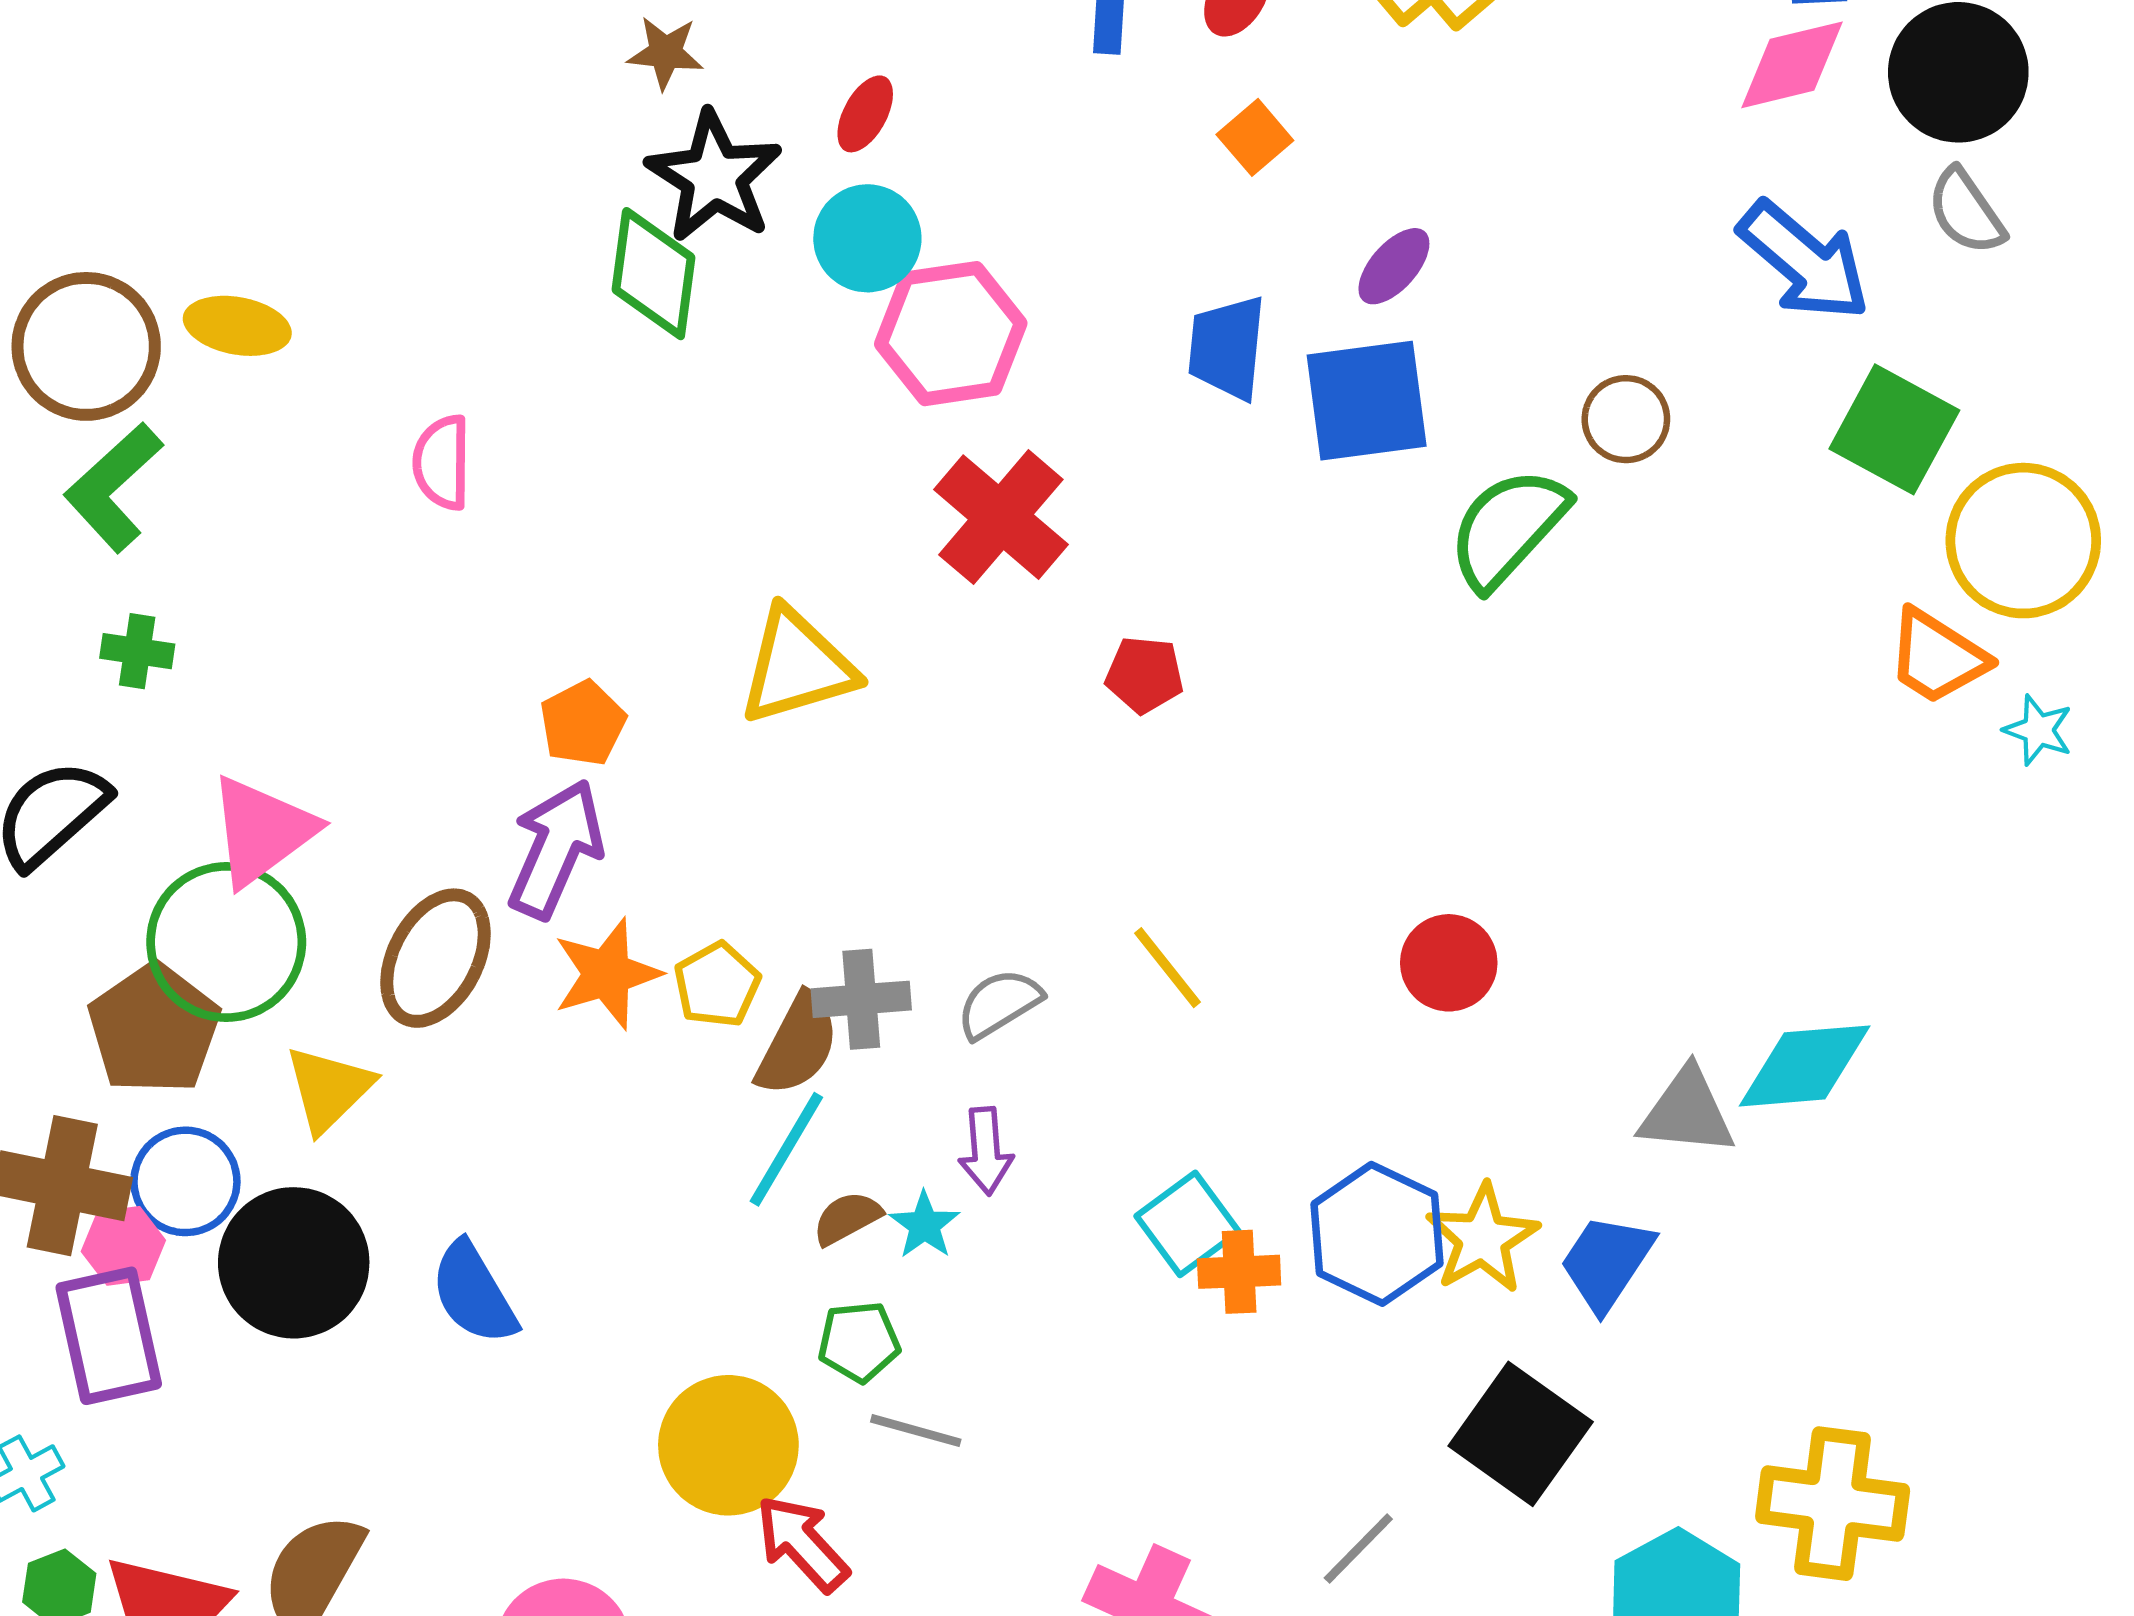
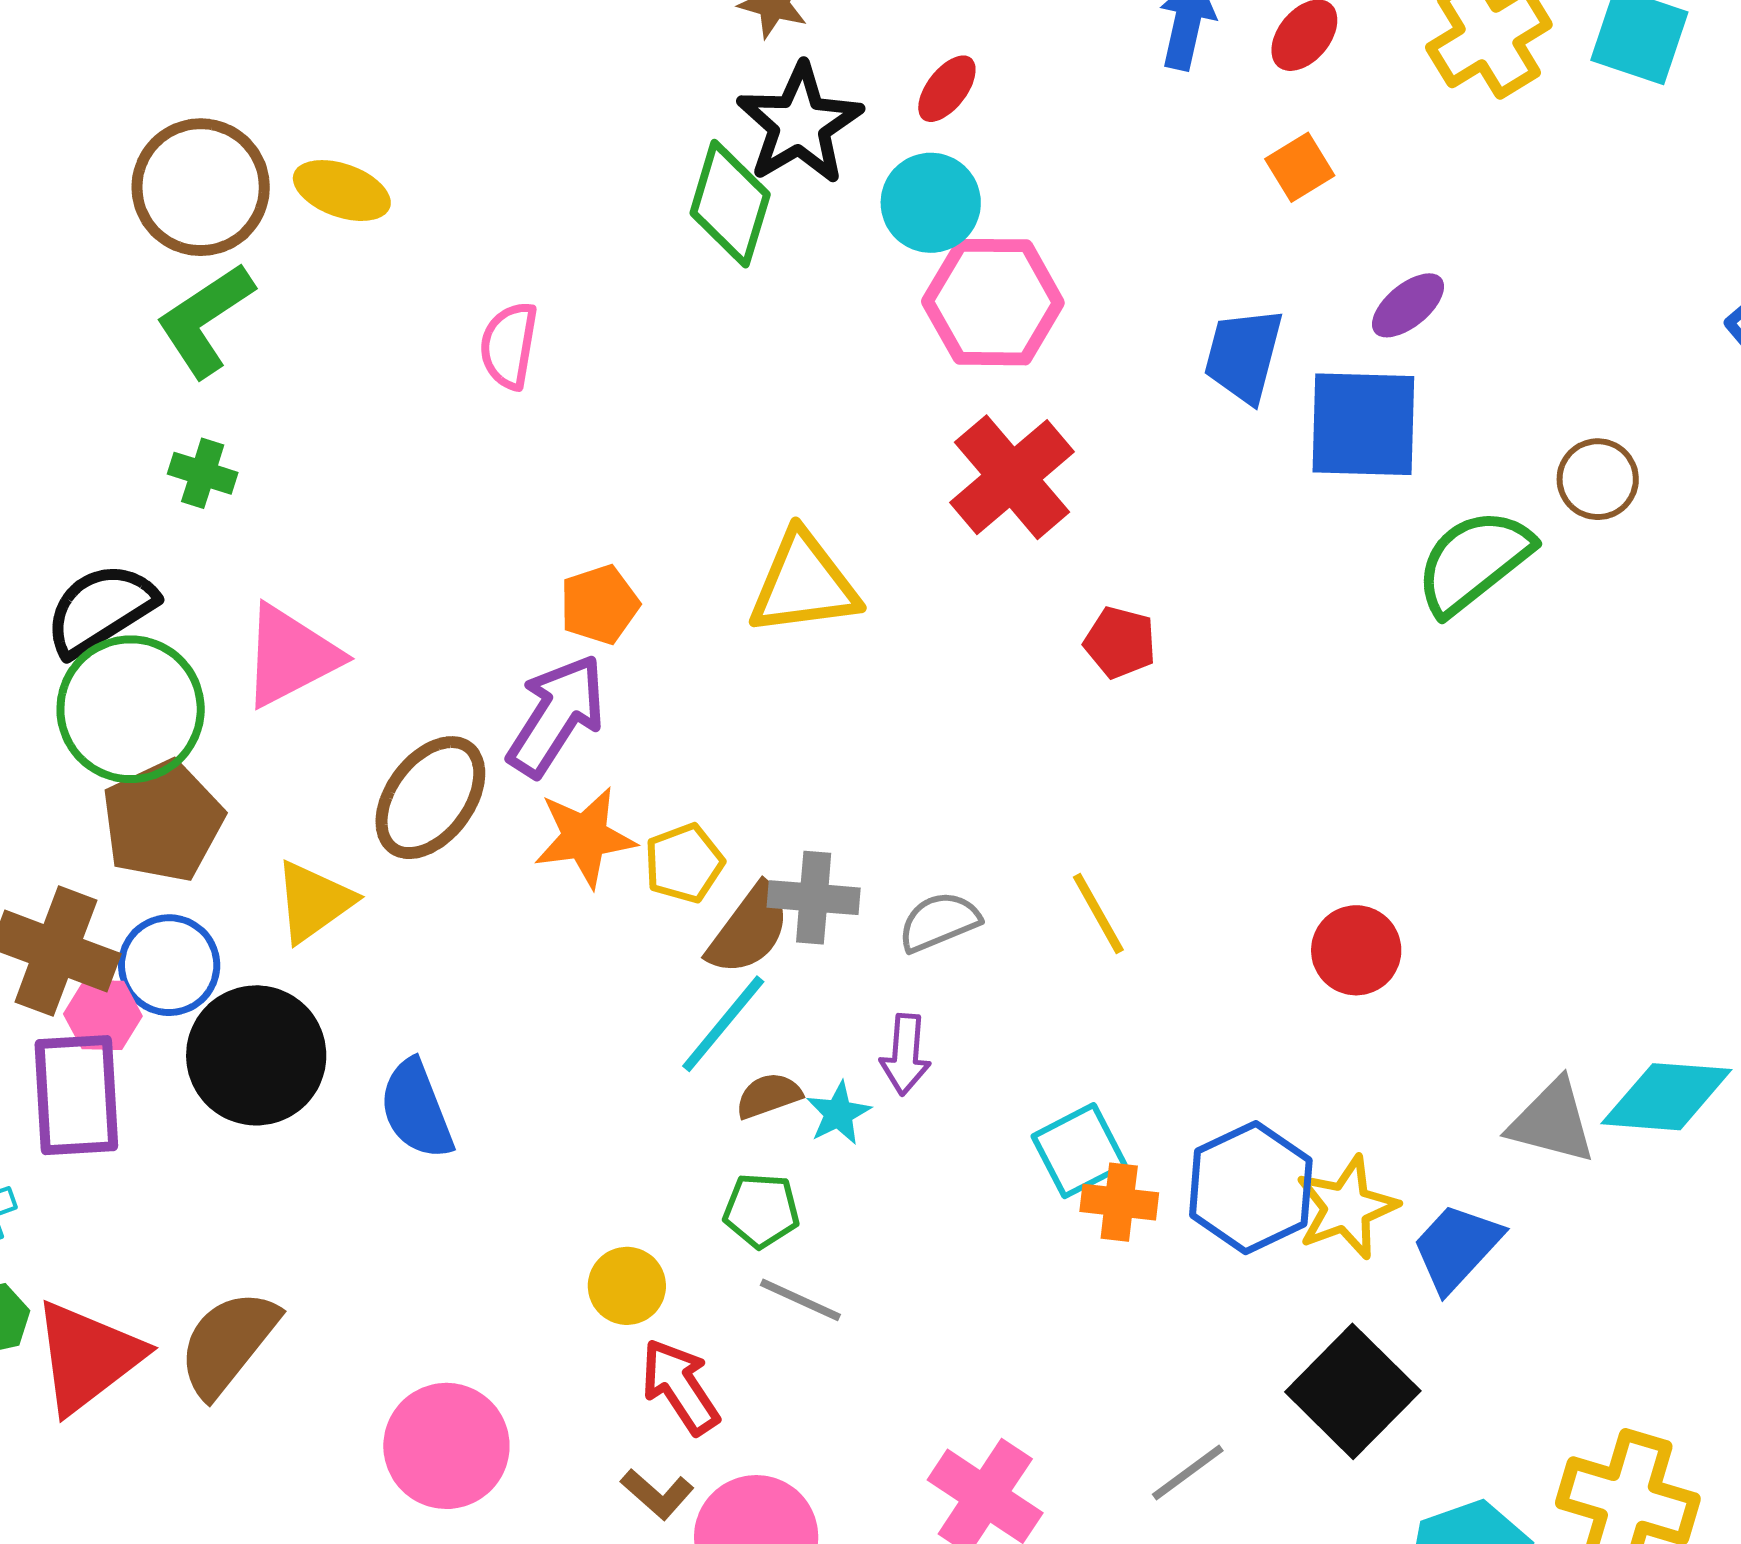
green circle: (226, 942) -> (131, 709), moved
yellow circle: (728, 1445) -> (627, 1286), size x0.6

